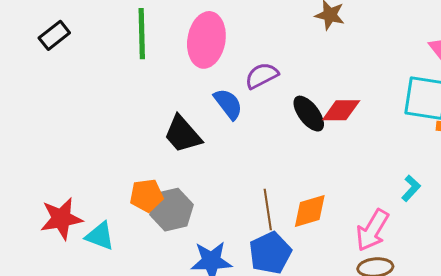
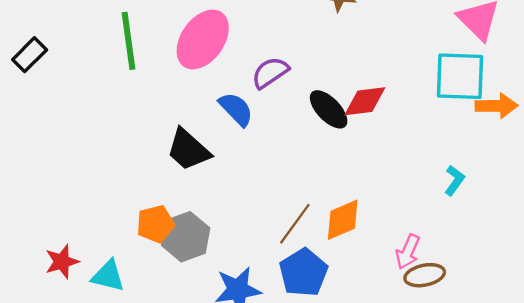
pink ellipse: (206, 40) -> (203, 39), turned 32
brown line: (268, 210) -> (295, 224), turned 51
red star: (61, 219) -> (62, 262), size x0.7
pink arrow: (372, 230) -> (408, 252), moved, size x0.7

